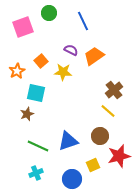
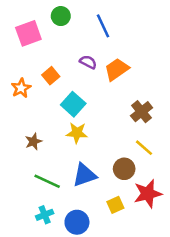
yellow star: (63, 72) -> (77, 133), moved
cyan square: (36, 93) -> (73, 104), moved, turned 30
yellow line: (108, 111) -> (144, 148), moved
blue circle: (72, 179) -> (77, 222), moved

